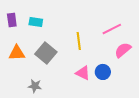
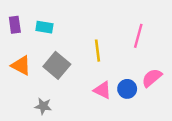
pink line: (112, 29) -> (138, 36), turned -48
pink semicircle: (123, 50) -> (152, 78), moved
orange triangle: (17, 53) -> (21, 65), turned 30

